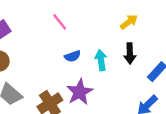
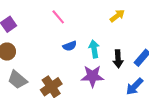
black arrow: (130, 54) -> (118, 59), moved
purple star: (80, 92) -> (92, 76), moved, turned 30

